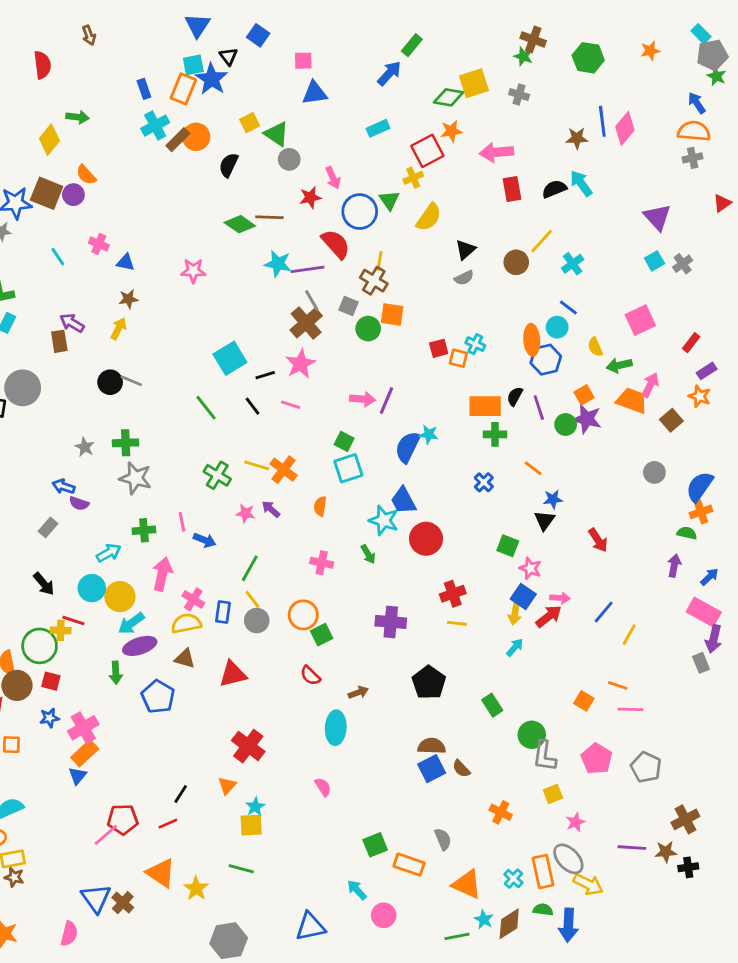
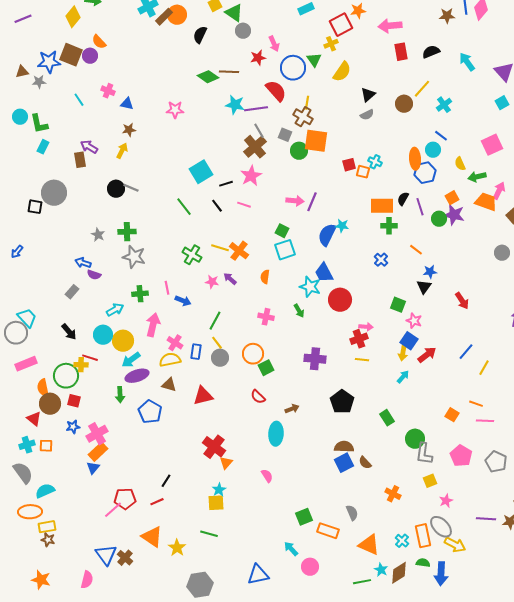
cyan arrow: (581, 183) -> (467, 62), moved
orange square: (392, 314) -> (316, 141), size x1.4
pink arrow: (560, 598) -> (366, 327), moved
orange triangle: (227, 786) -> (226, 463), moved

